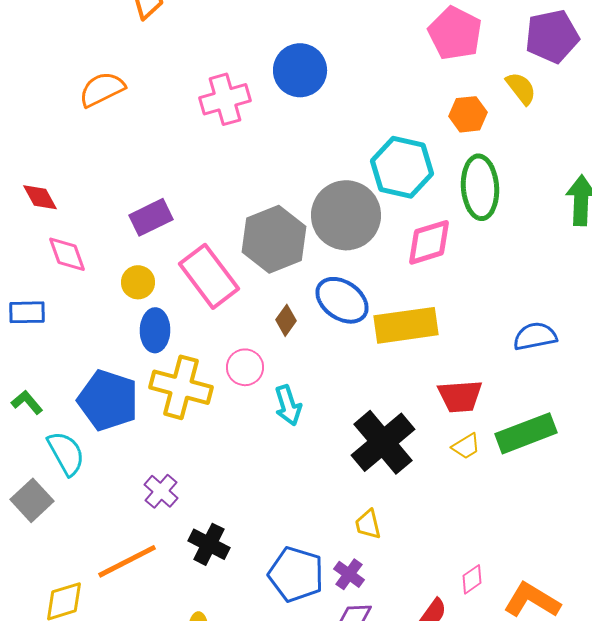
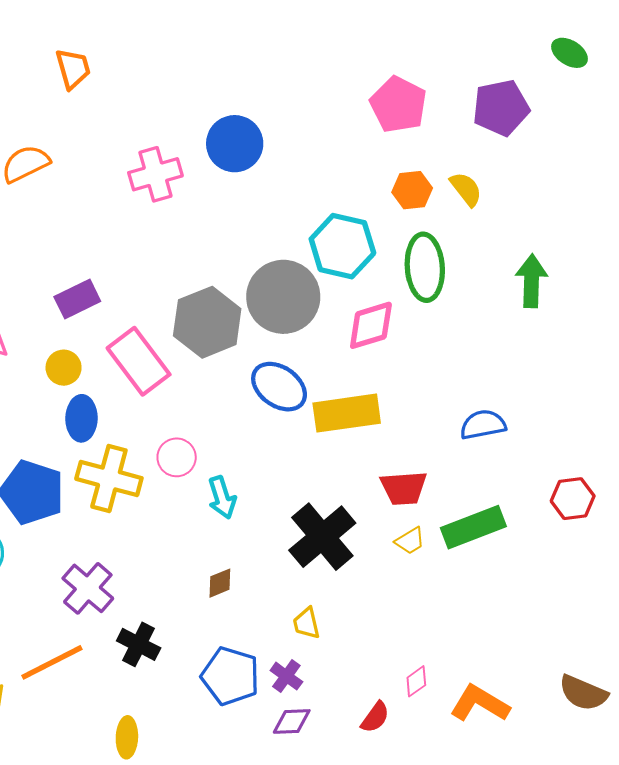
yellow semicircle: (521, 88) -> (466, 189), moved
brown diamond: (286, 320) -> (220, 583), moved, turned 32
purple cross: (161, 491) -> (88, 588), size x1.4

